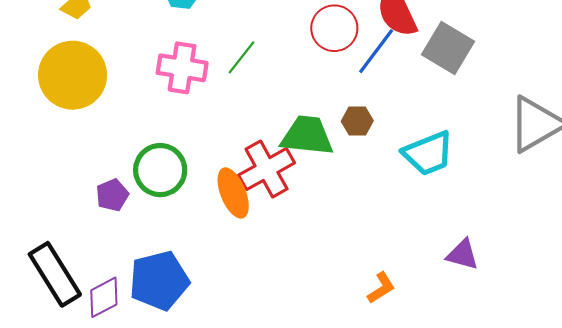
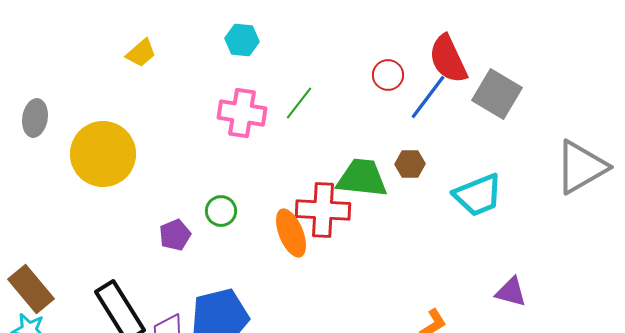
red circle: (334, 28) -> (388, 75), size x0.7
yellow circle: (73, 75) -> (103, 154), moved
red cross: (267, 169) -> (323, 210), turned 32
green circle: (160, 170) -> (221, 211), size x0.6

